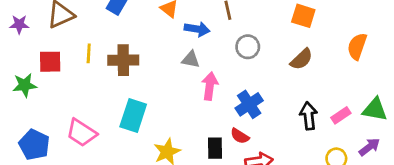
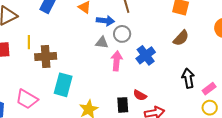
gray circle: (248, 47) -> (122, 34), moved
brown cross: (123, 60) -> (46, 56), moved
blue cross: (249, 104) -> (146, 55), moved
pink rectangle: (341, 115) -> (209, 89), moved

